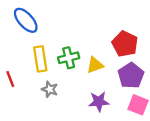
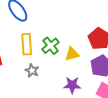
green cross: (69, 58) -> (51, 46), turned -30

